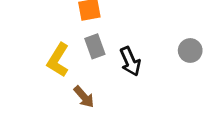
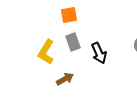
brown arrow: (84, 97) -> (65, 79), turned -78

